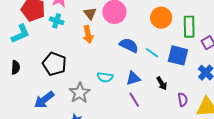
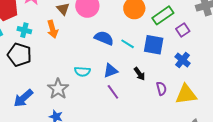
cyan cross: (57, 21) -> (24, 30), moved
green rectangle: (189, 27) -> (163, 15), turned 60
orange arrow: (88, 34) -> (53, 29), moved
black pentagon: (54, 64) -> (19, 55), moved

